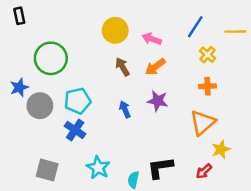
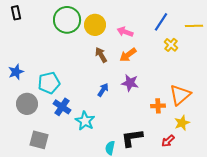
green circle: (51, 58) -> (67, 20), moved
orange cross: (207, 86) -> (158, 106), moved
cyan pentagon: (78, 101) -> (49, 83), moved
gray circle: (40, 106) -> (27, 104), moved
blue arrow: (125, 109) -> (103, 90), turned 56
orange triangle: (203, 123) -> (180, 95), moved
cyan star: (98, 168) -> (85, 121), moved

